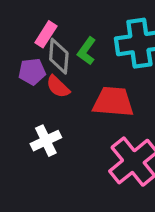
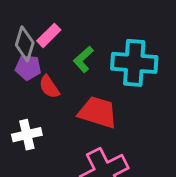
gray diamond: (59, 56) -> (25, 44), moved

